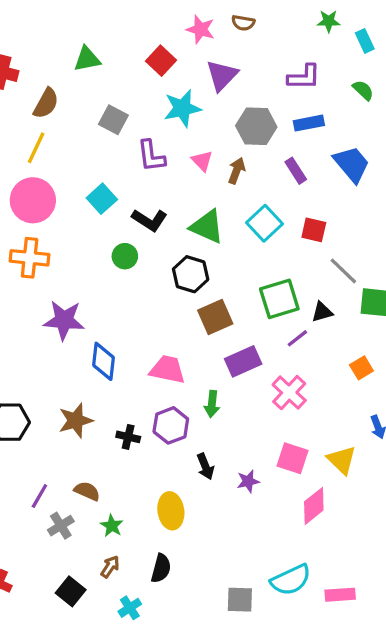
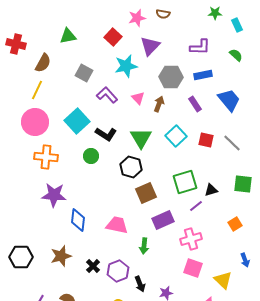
pink star: (200, 29) -> (137, 18), turned -30
purple L-shape: (151, 156) -> (107, 95), turned 145
cyan square: (102, 199) -> (77, 121), size x1.4
green triangle: (207, 227) -> (141, 138), turned 35
orange cross: (30, 258) -> (46, 157), moved
gray line: (343, 271) -> (232, 143), moved
pink cross: (289, 393) -> (191, 239), turned 30
purple hexagon: (171, 425) -> (118, 271), moved
black cross: (128, 437) -> (93, 266), turned 32
pink square: (292, 458) -> (193, 268), moved

